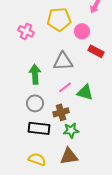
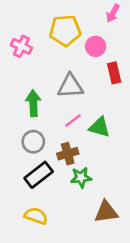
red rectangle: (96, 51) -> (114, 73), turned 49
black rectangle: (39, 128) -> (39, 175), turned -45
brown triangle: (69, 156) -> (106, 212), moved

